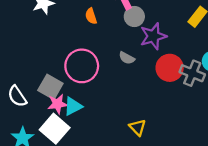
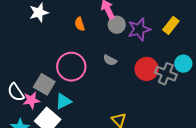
purple star: (153, 36) -> (139, 29), moved
pink star: (58, 104) -> (31, 100), moved

